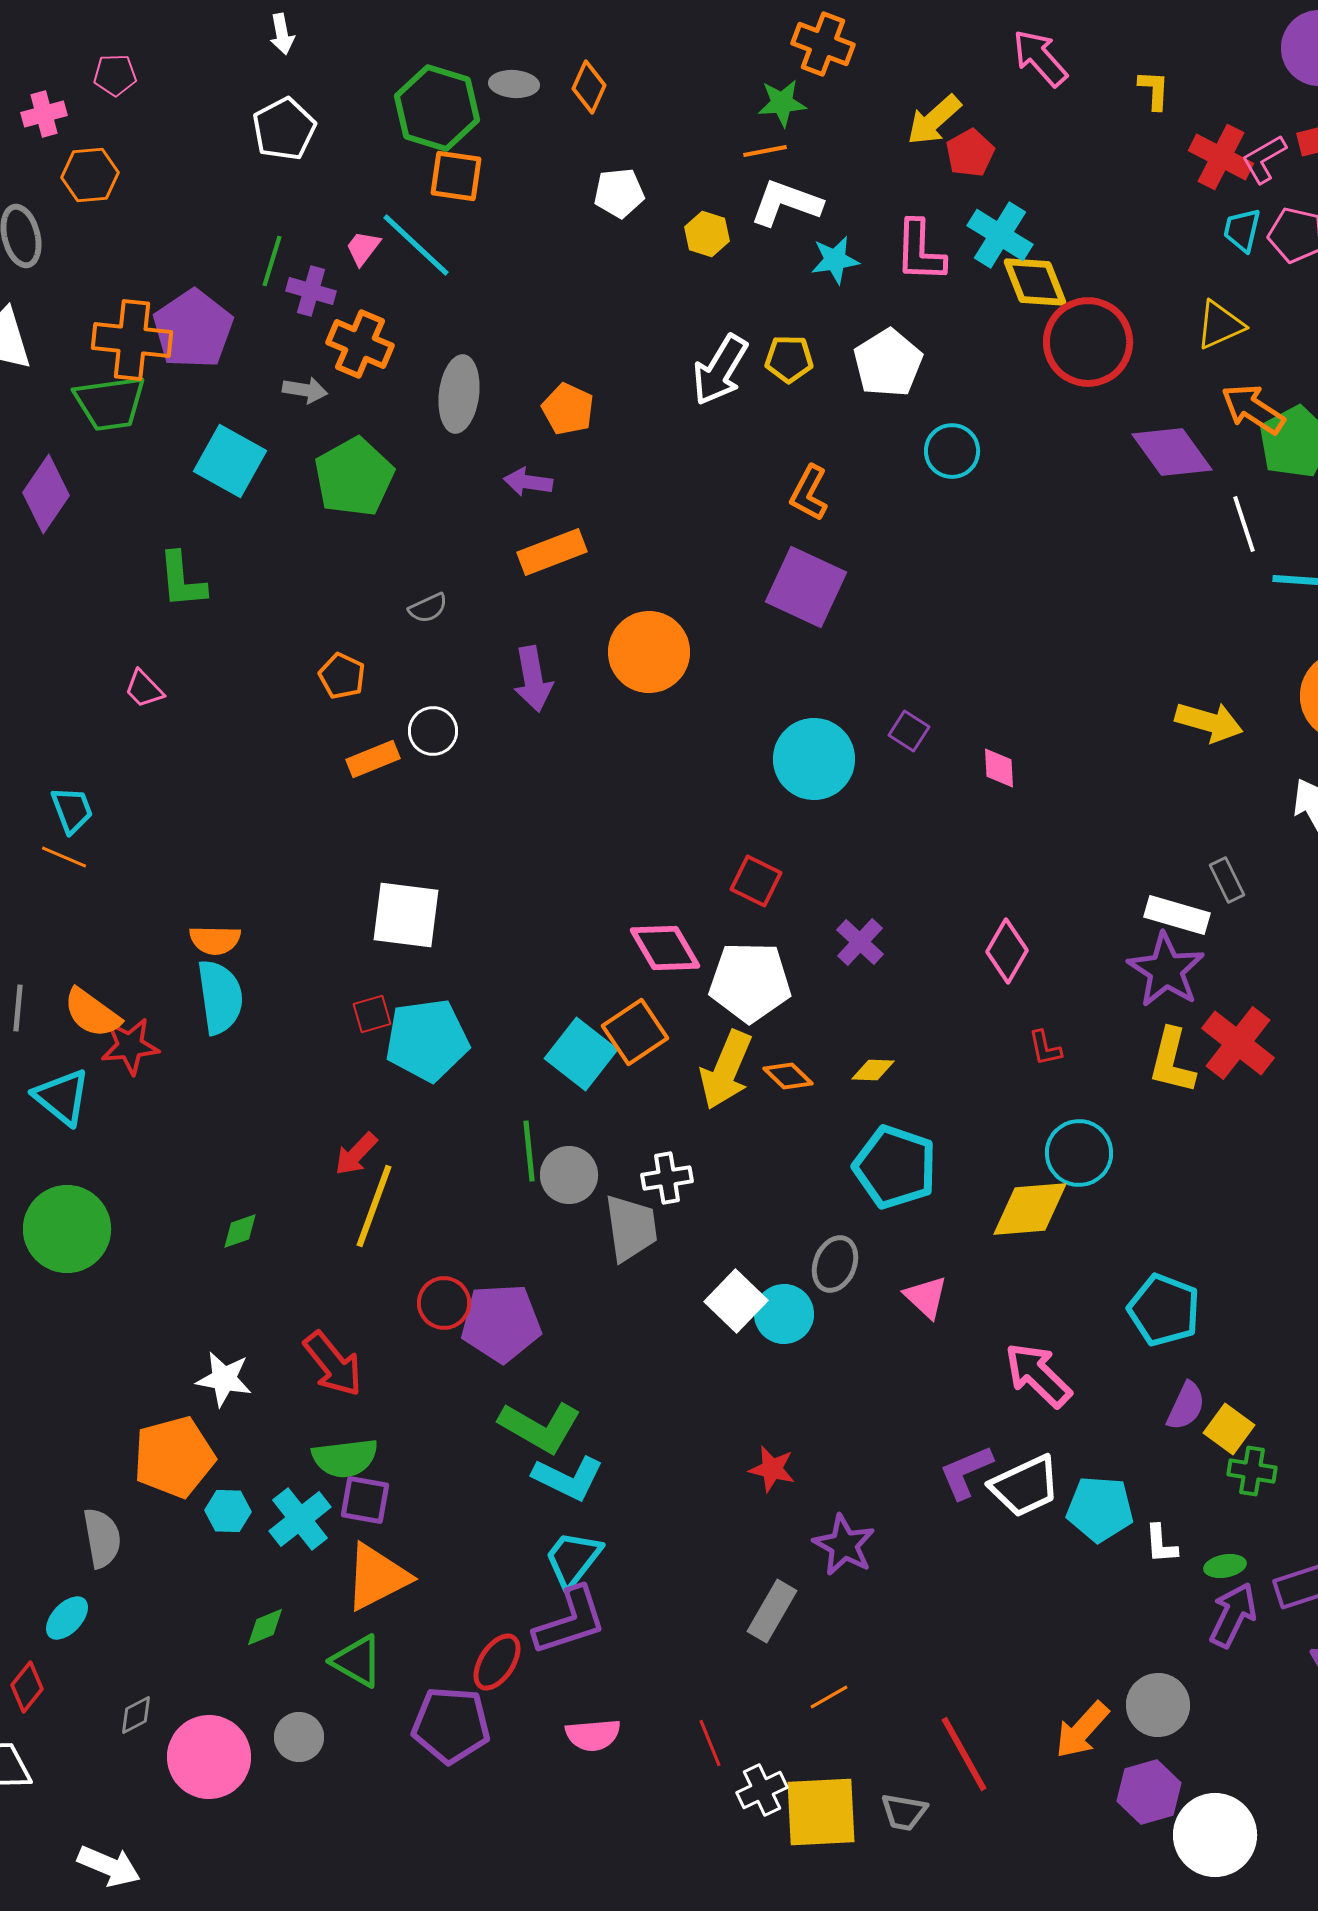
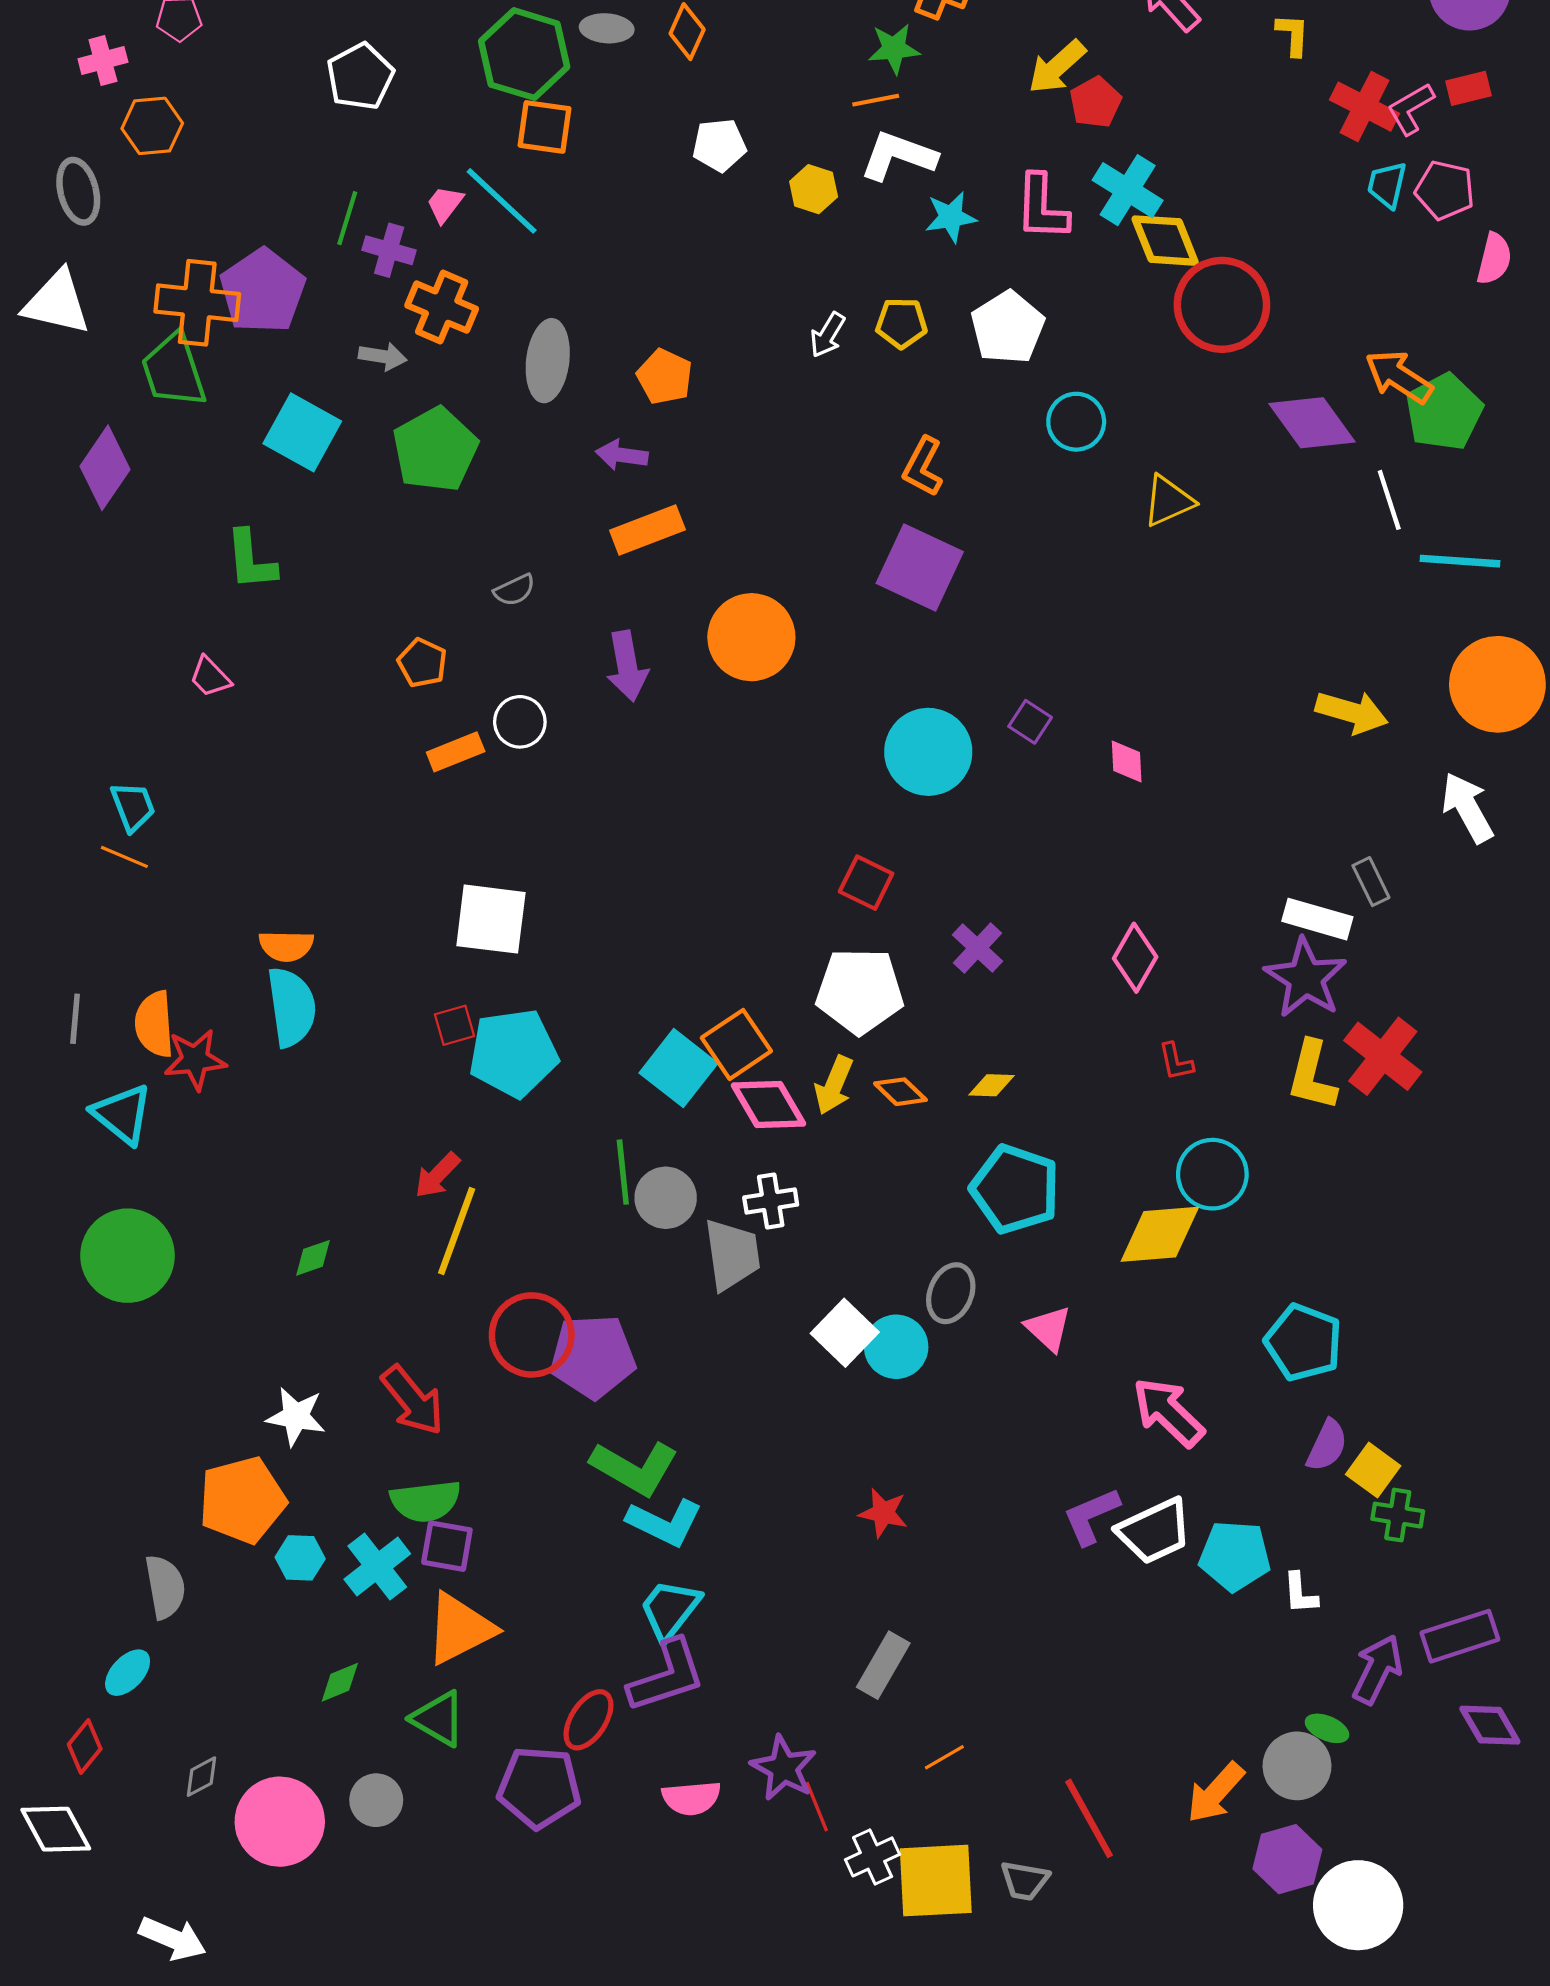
yellow triangle: (1220, 325) -> (1168, 501), moved
white arrow: (720, 370) -> (828, 335), size x0.6
green trapezoid: (110, 403) -> (174, 370), turned 80
pink diamond: (665, 948) -> (769, 1105), moved
orange semicircle: (92, 1013) -> (154, 1024), turned 50
yellow arrow: (726, 1070) -> (834, 1085), size x0.7
red circle: (444, 1303) -> (532, 1335), size x1.5
purple star: (844, 1545) -> (784, 1768), moved
green ellipse: (1225, 1566) -> (1327, 1728), moved, turned 33

